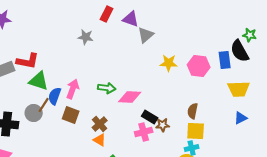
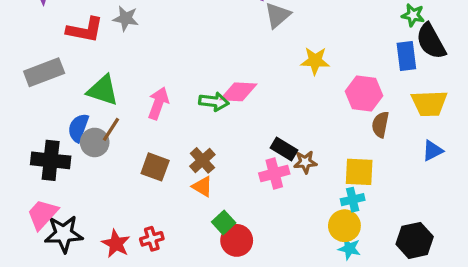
green star: (250, 35) -> (413, 15), moved
gray star: (86, 37) -> (126, 18), moved
red L-shape: (28, 61) -> (85, 30), moved
pink hexagon: (199, 66) -> (364, 93), moved
blue semicircle: (55, 96) -> (78, 128), moved
pink diamond: (130, 97) -> (238, 92), moved
brown semicircle: (193, 111) -> (380, 125), moved
brown square: (71, 115) -> (155, 167), moved

